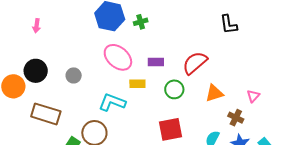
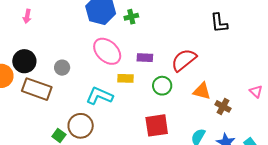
orange triangle: (214, 93) -> (202, 91), turned 30
pink triangle: (253, 96) -> (256, 91), moved, turned -32
brown rectangle: (46, 114) -> (37, 89), moved
brown cross: (236, 118) -> (223, 106), moved

